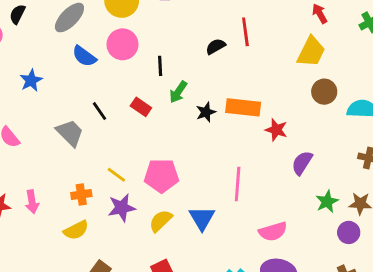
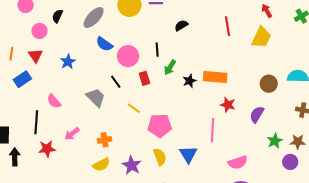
red line: (245, 32) -> (228, 26), moved
pink circle: (122, 44) -> (128, 56), moved
black semicircle: (216, 46) -> (181, 25), moved
brown circle: (324, 92) -> (269, 84), moved
red rectangle: (141, 107) -> (144, 78), turned 40
red star: (276, 130) -> (228, 105), moved
yellow line: (116, 175) -> (134, 108), moved
pink arrow: (32, 202) -> (72, 134), moved, turned 63
purple star: (122, 208) -> (132, 165), moved, turned -30
yellow semicircle: (161, 221) -> (160, 157), turned 114

